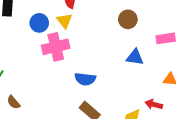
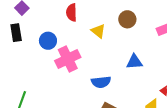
yellow triangle: (65, 21) -> (98, 31), moved
blue triangle: (135, 57) -> (134, 62), moved

